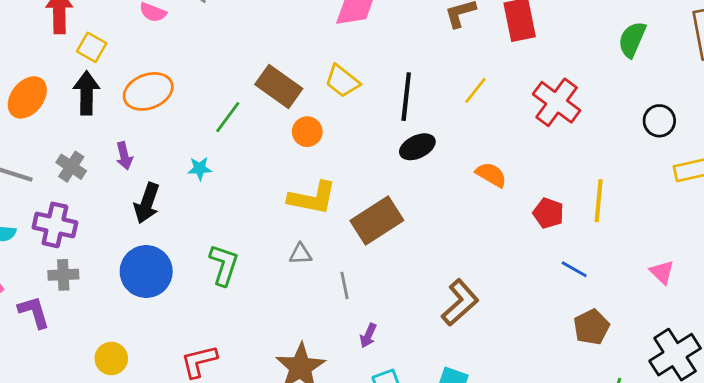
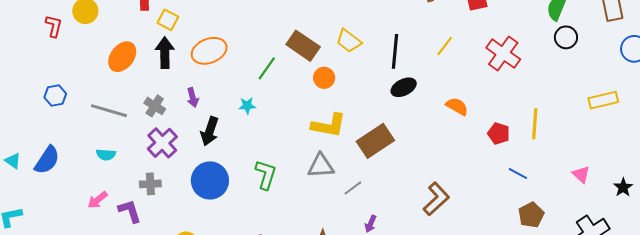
black circle: (659, 121) -> (566, 37), moved
purple cross: (55, 225) -> (162, 143), moved, turned 36
gray triangle: (301, 254) -> (321, 166), size x1.6
gray line: (345, 285) -> (353, 188), turned 66

